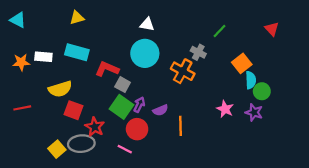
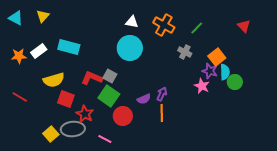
yellow triangle: (77, 18) -> (43, 16), moved, turned -32
gray cross: (198, 52) -> (185, 52), moved
white rectangle: (43, 57) -> (39, 51), turned -42
red L-shape: (107, 69) -> (92, 78), moved
orange cross: (183, 71) -> (164, 25), moved
purple arrow: (139, 105) -> (162, 94), moved
red line: (22, 108) -> (20, 97), turned 42
pink star: (225, 109) -> (202, 86), moved
purple star: (254, 112) -> (210, 71), moved
pink line: (125, 149) -> (105, 139), moved

